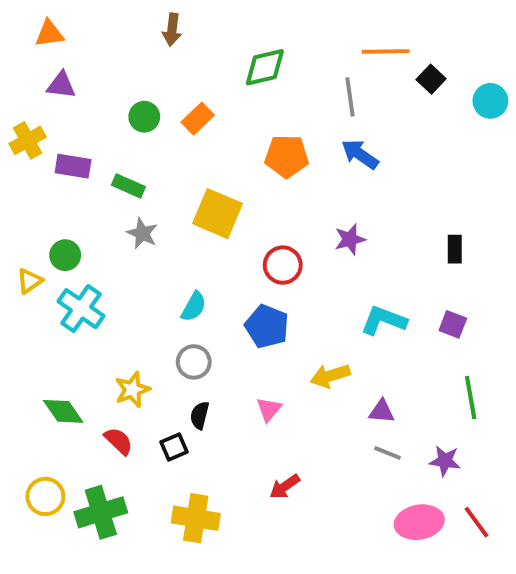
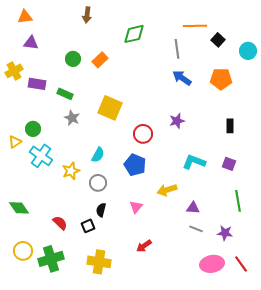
orange pentagon: (287, 156) -> (221, 79), moved
yellow star: (132, 390) -> (71, 171), moved
green diamond: (63, 411) -> (19, 208), moved

